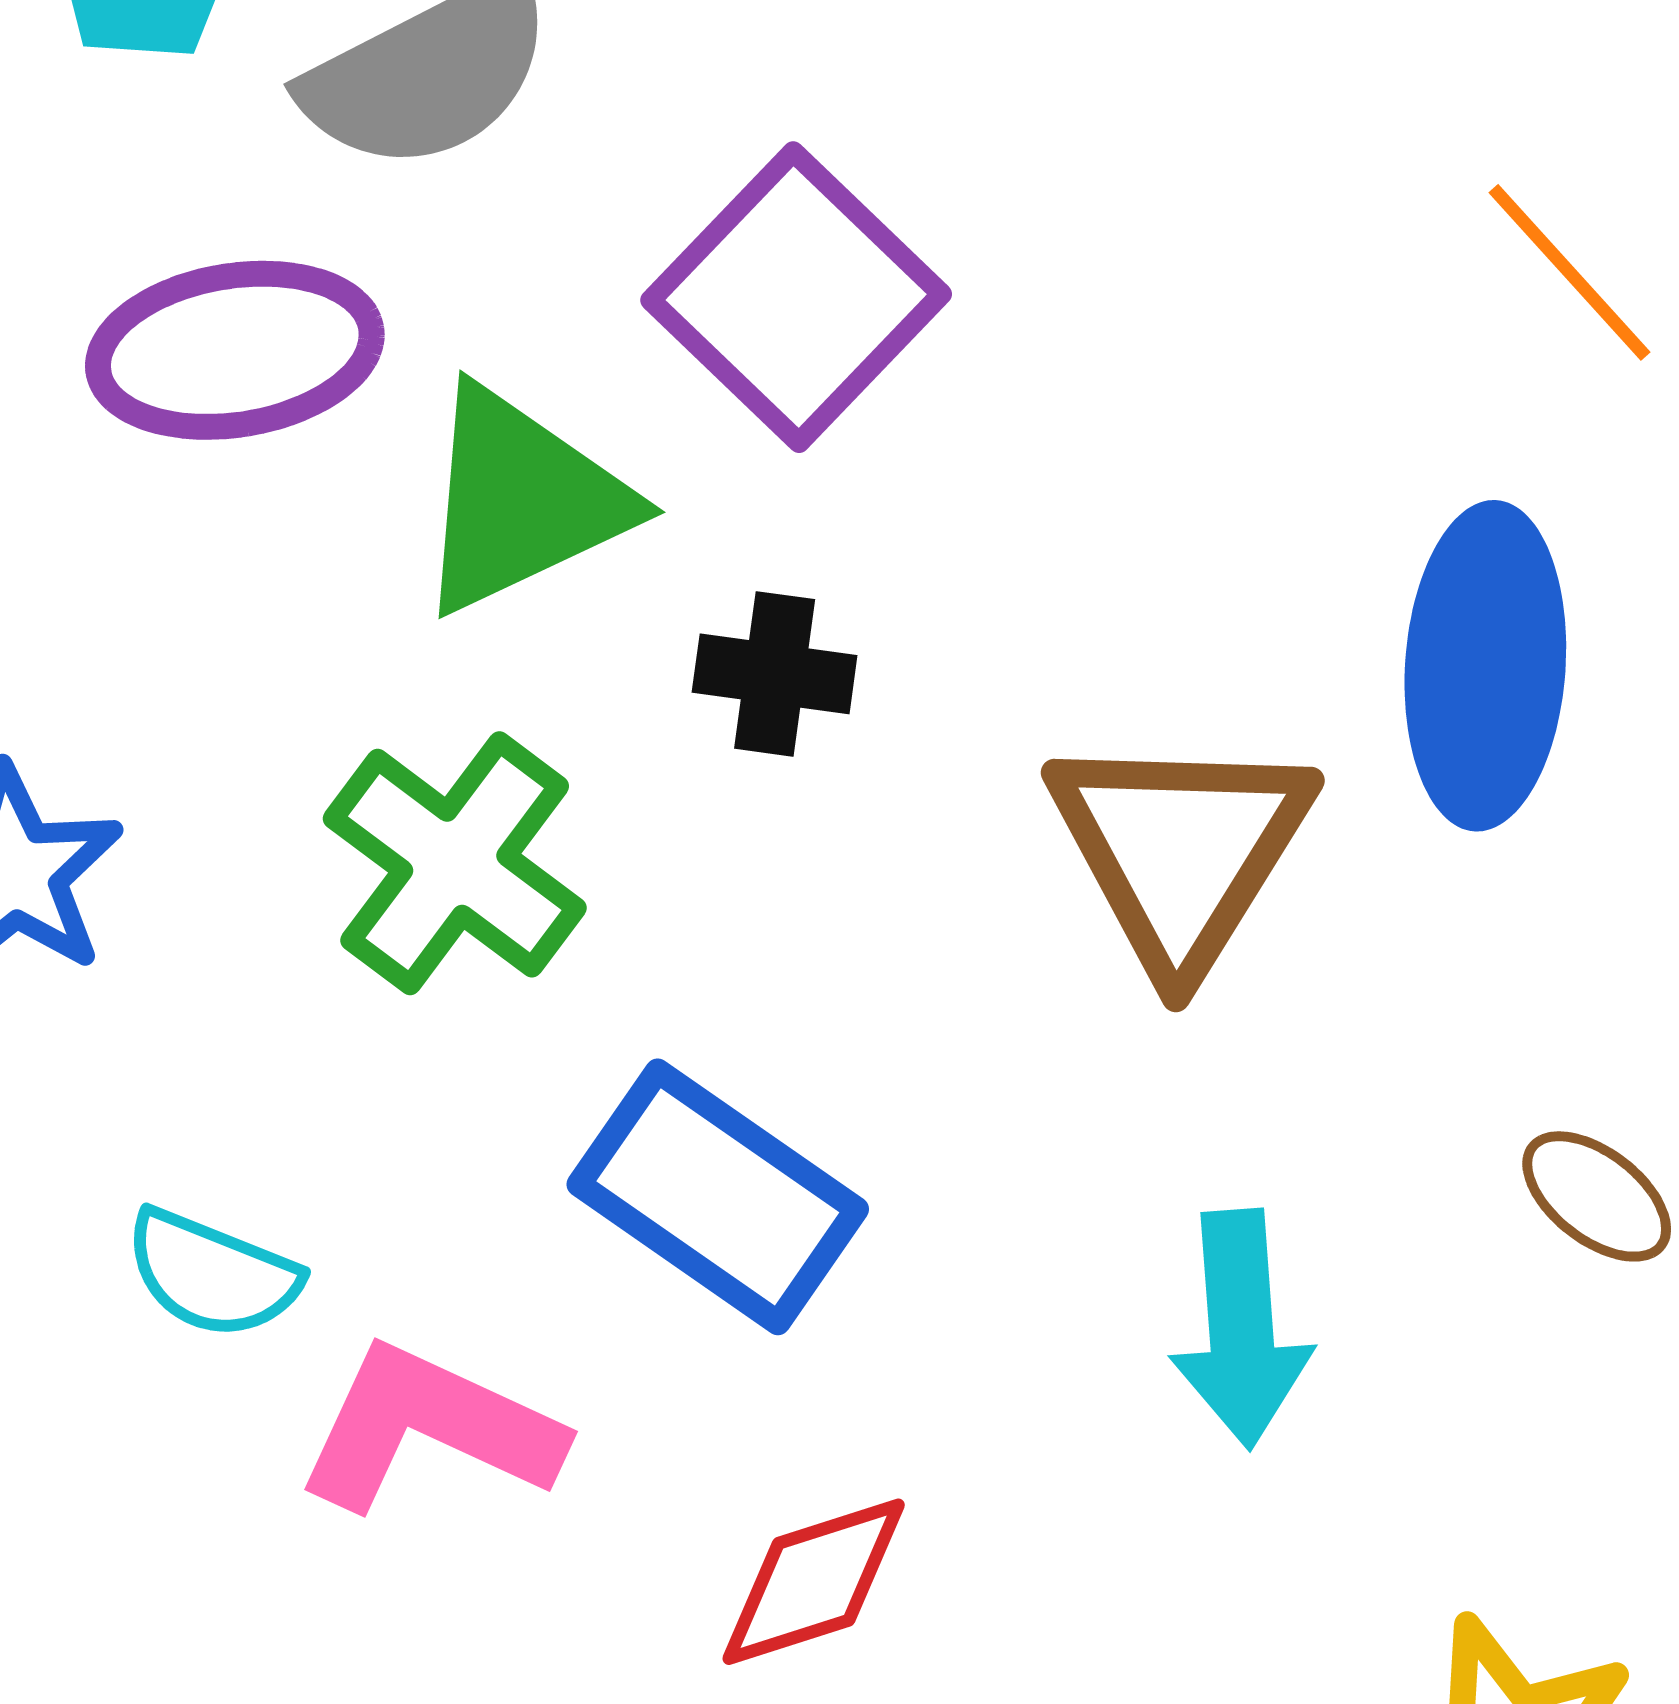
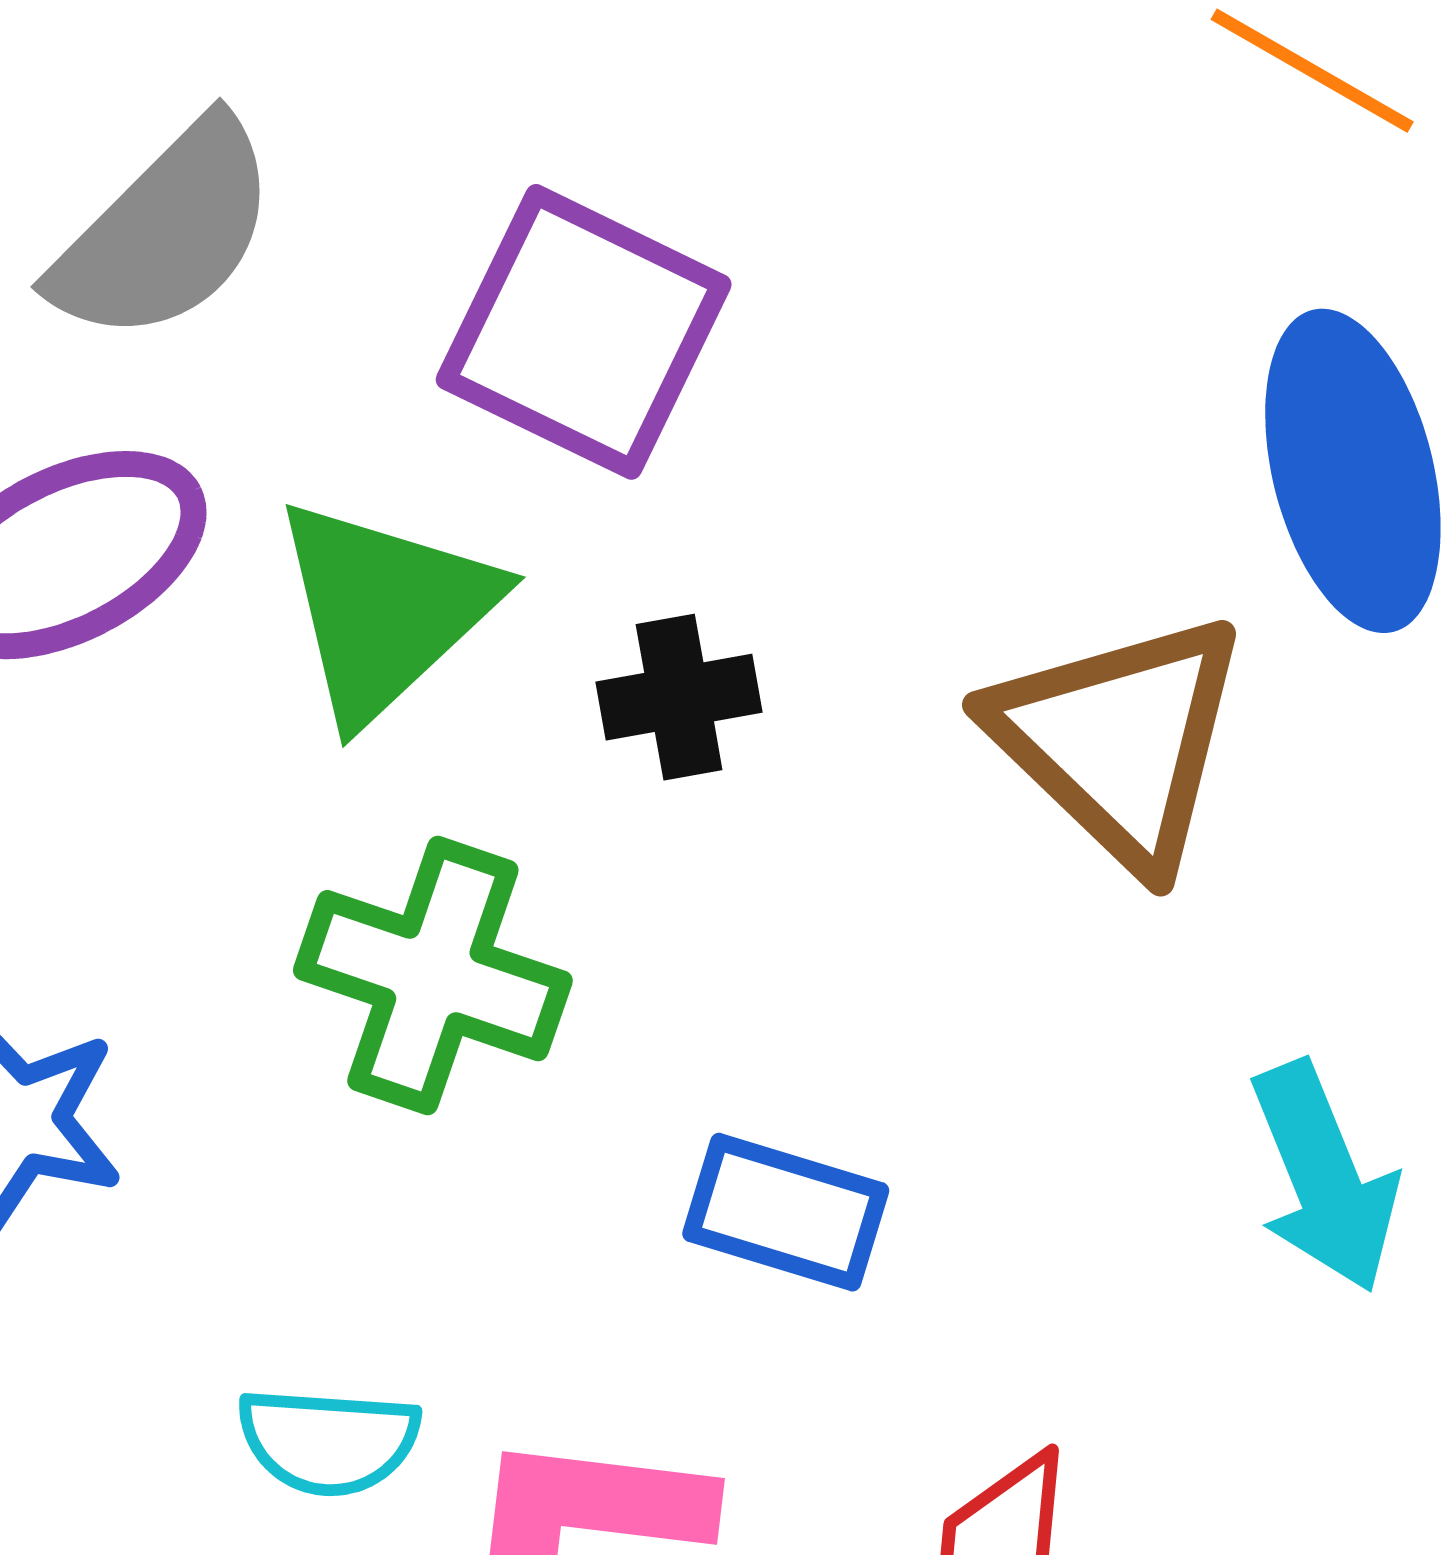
blue rectangle: (718, 1197) -> (786, 1212), size x0.7

